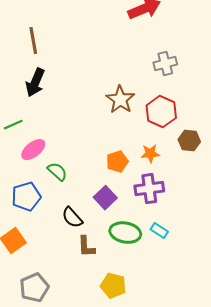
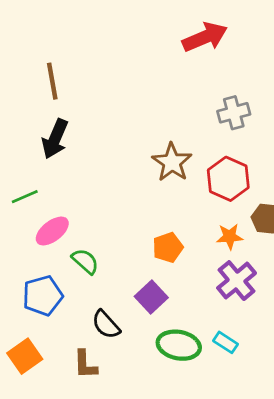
orange star: (150, 154) -> (230, 237), moved
purple cross: (149, 189) -> (237, 281), moved, turned -32
brown L-shape: (86, 247) -> (85, 364), moved

